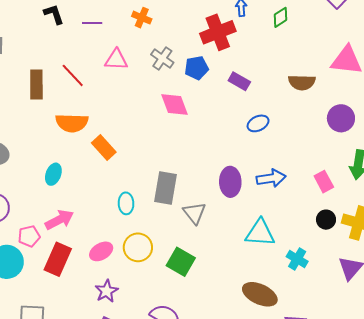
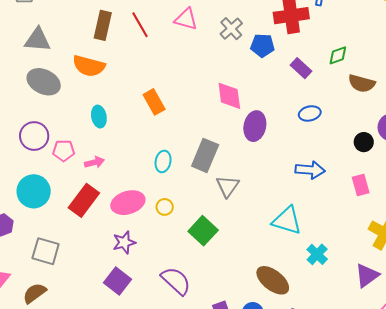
green diamond: (281, 17) -> (338, 55), moved
pink diamond: (174, 104) -> (229, 96), moved
orange semicircle: (72, 123) -> (89, 66), moved
cyan ellipse: (53, 174) -> (99, 117), turned -45
purple ellipse: (230, 182) -> (255, 126), moved
pink arrow: (59, 220) -> (94, 162), size x0.7
black circle: (326, 220) -> (364, 142), moved
pink pentagon: (29, 236) -> (64, 151), moved
yellow circle: (138, 247) -> (165, 207), size x0.6
pink ellipse: (101, 251) -> (128, 203), size x1.4

